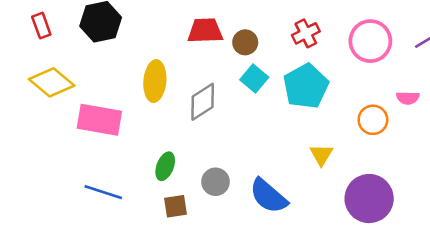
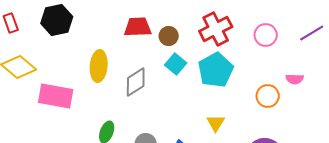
red cross: (306, 33) -> (216, 29), size x1.5
pink circle: (370, 41) -> (266, 35), size x0.7
yellow triangle: (321, 155) -> (216, 123), moved

